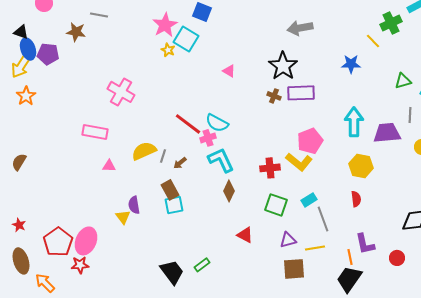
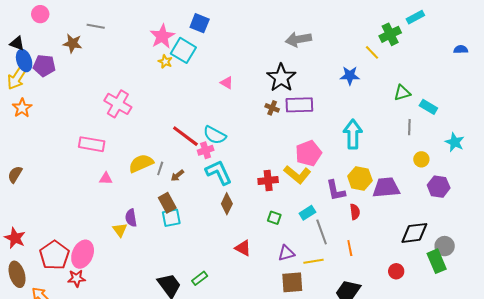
purple trapezoid: (387, 133) -> (386, 188), moved
green square: (276, 205) -> (274, 218), size x0.6
red star: (19, 225) -> (15, 238), size x1.5
purple L-shape: (365, 244) -> (336, 191), moved
orange line: (350, 257) -> (350, 248), moved

